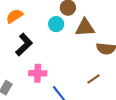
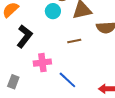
brown line: (93, 79) -> (74, 41), moved, turned 32

